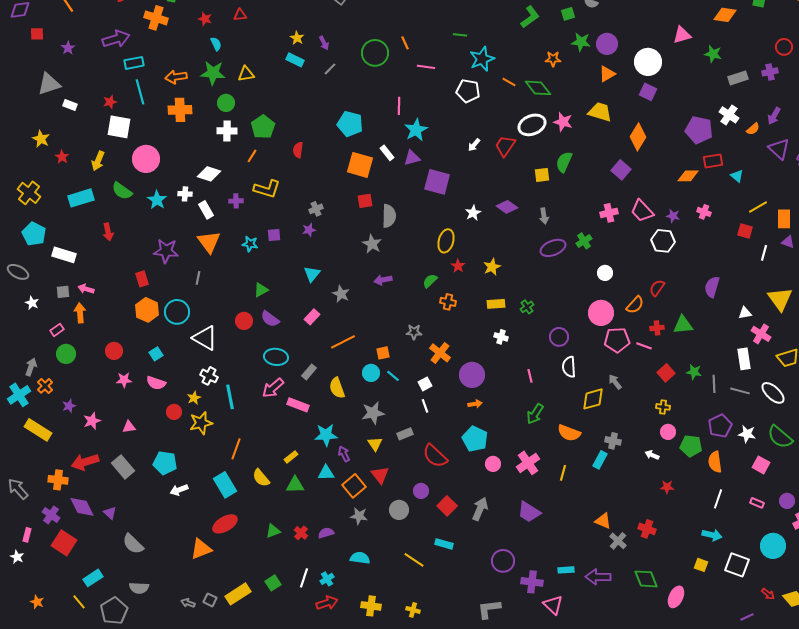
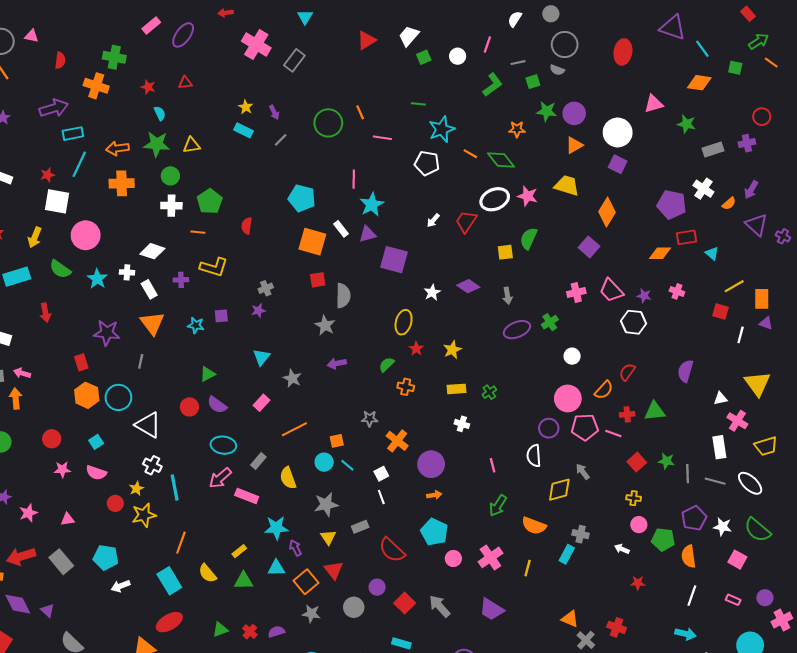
cyan line: (140, 92) -> (79, 164), turned 40
orange line: (252, 156) -> (198, 232), turned 64
purple circle: (559, 337) -> (549, 428), moved
gray arrow: (480, 509) -> (440, 606), turned -65

